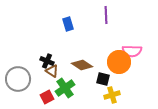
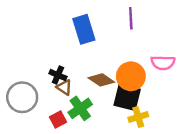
blue rectangle: (68, 24) -> (84, 29), size x1.6
orange circle: (119, 62) -> (131, 76), moved
black square: (103, 79) -> (127, 97), size x1.6

